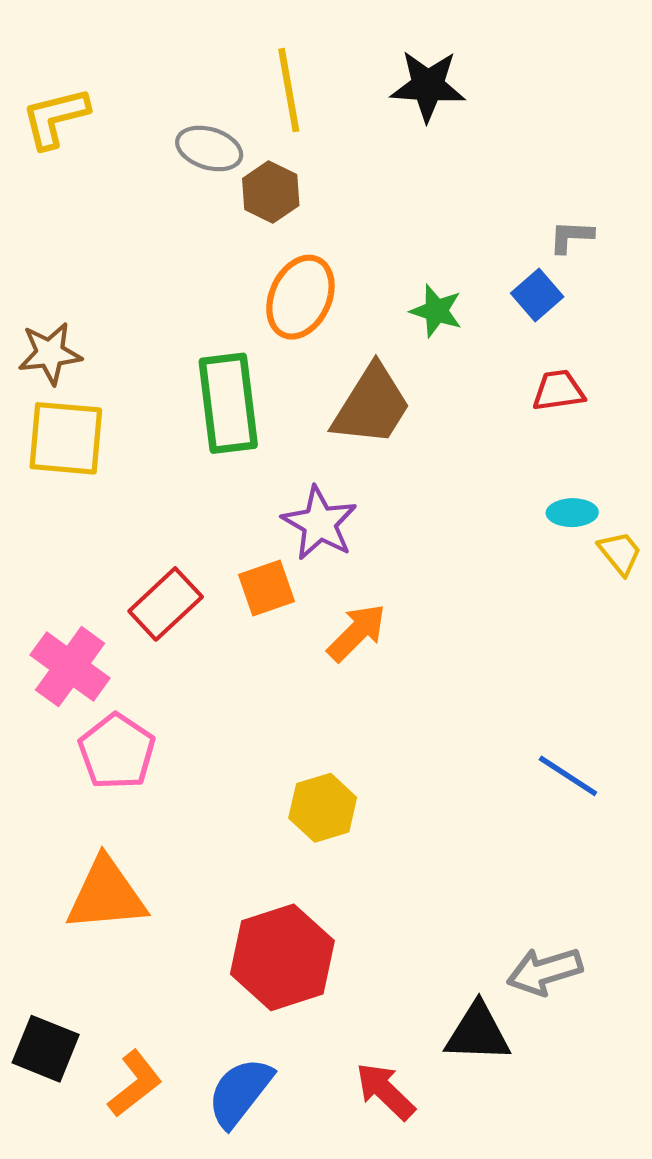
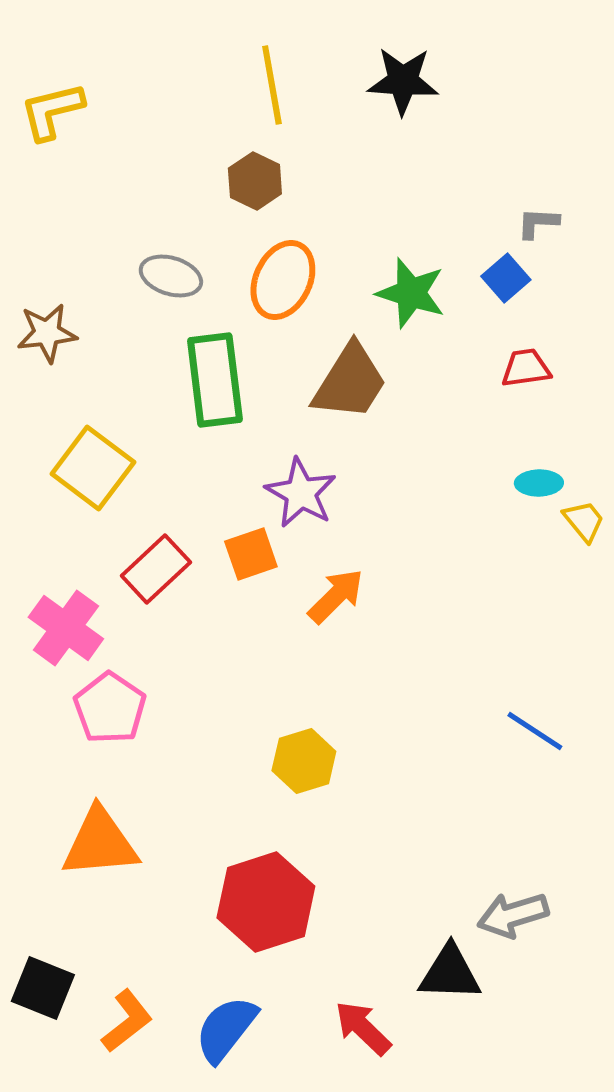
gray ellipse: (209, 148) -> (171, 276), moved
green star: (436, 311) -> (411, 293), size x1.4
yellow square: (66, 438) -> (93, 468), moved, turned 32

